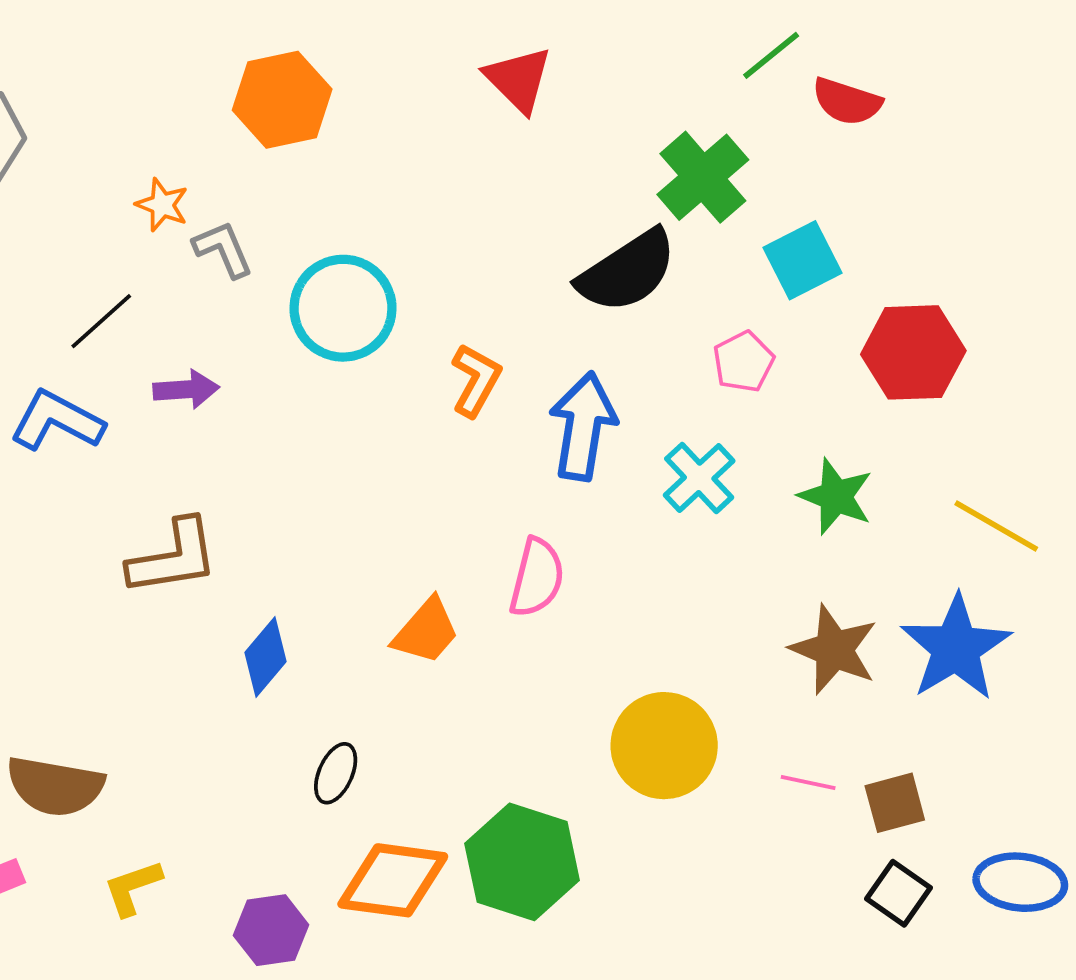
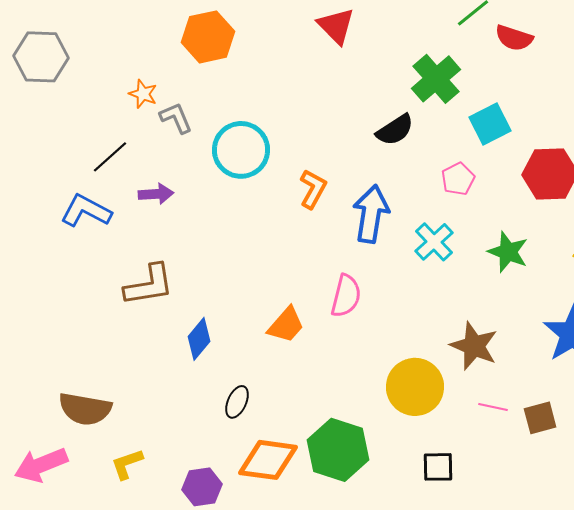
black semicircle: (627, 271) -> (395, 130), size x0.7
brown star: (834, 650) -> (474, 346), moved
black square: (898, 893) -> (438, 467), moved, turned -36

